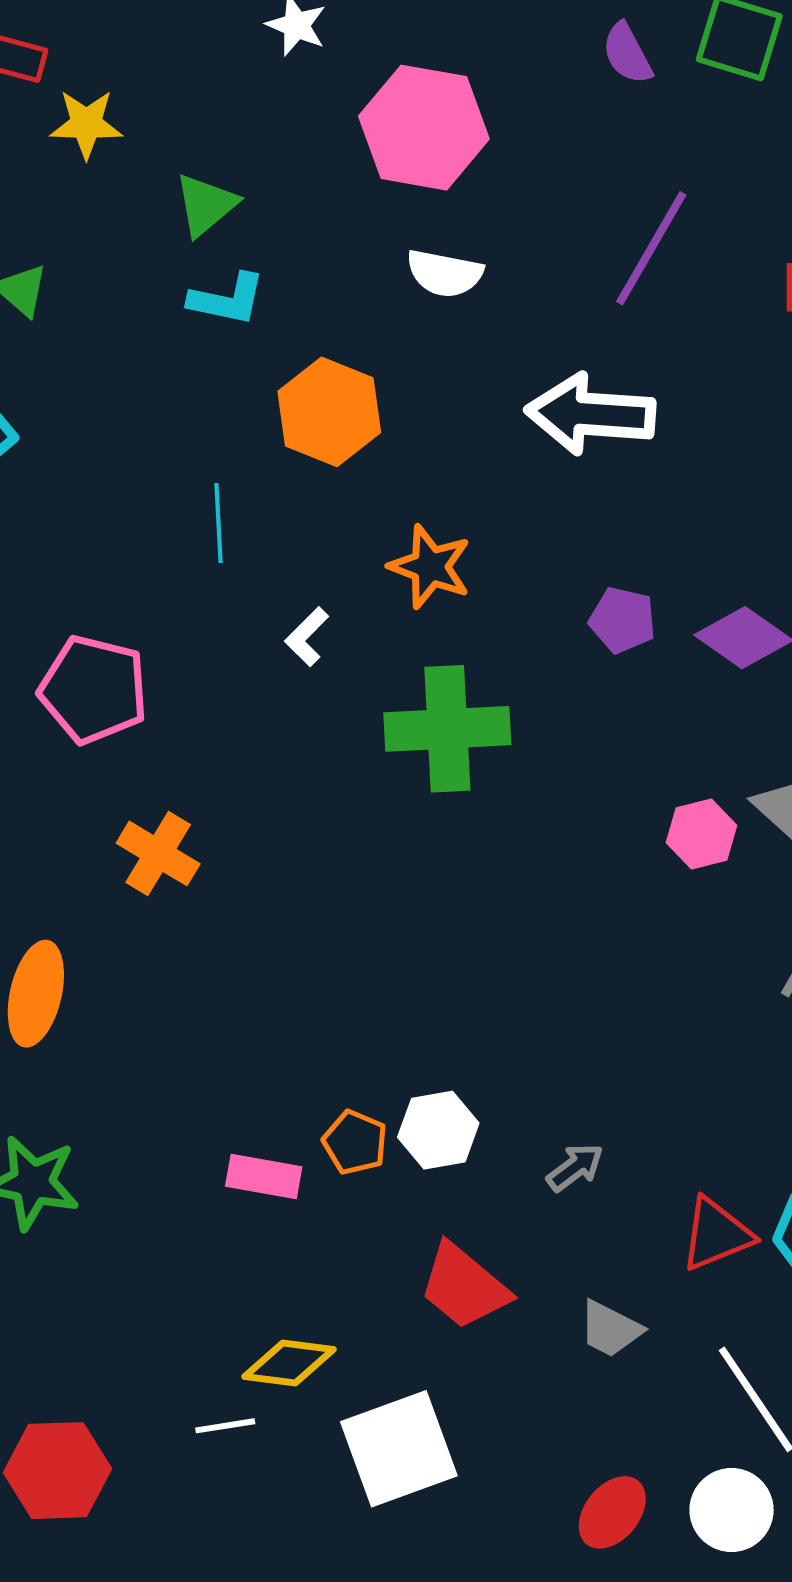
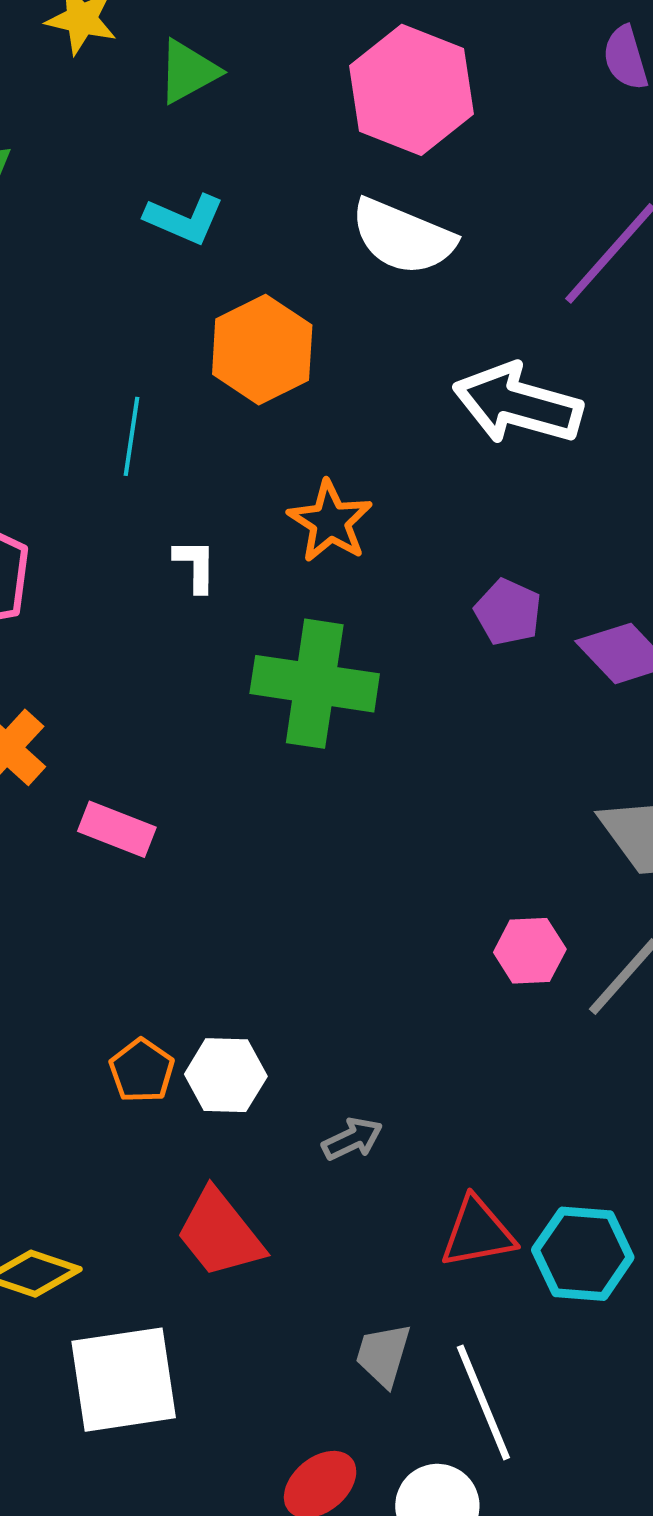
green triangle: (206, 205) -> (188, 71), moved
white semicircle: (445, 273) -> (403, 237), size x1.4
white L-shape: (307, 637) -> (195, 565), turned 124
pink hexagon: (701, 834) -> (530, 951), moved
pink rectangle: (264, 1177) -> (117, 829), moved
gray trapezoid: (610, 1329) -> (383, 1355), moved, turned 68

